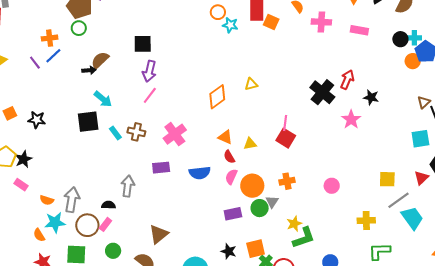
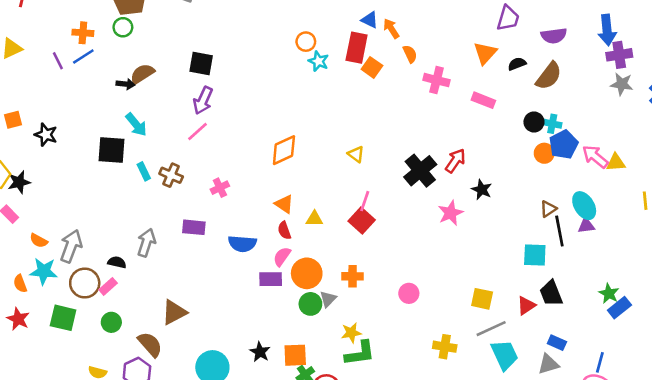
yellow triangle: (251, 84) -> (356, 154), moved, turned 40
pink cross: (175, 134) -> (220, 188), size x0.6
purple rectangle: (233, 214) -> (271, 279), moved

